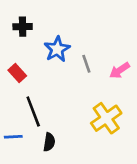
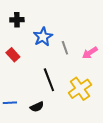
black line: (33, 112) -> (49, 80), moved
black semicircle: (49, 142) -> (37, 107), turned 56

